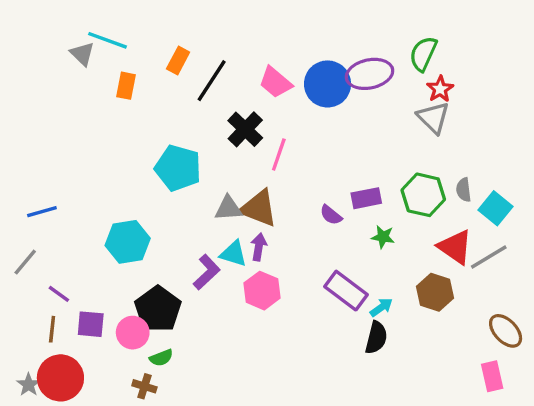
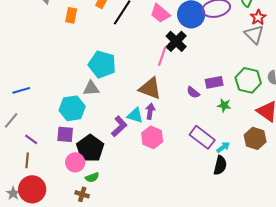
black cross: (245, 129) -> (176, 41), moved
gray triangle: (228, 208) -> (91, 88), moved
purple square: (91, 324) -> (65, 134), moved

